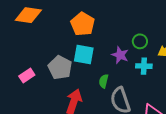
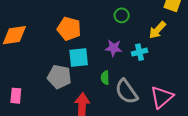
green circle: (140, 41) -> (122, 15), moved
pink rectangle: (27, 75) -> (16, 96), moved, turned -35

